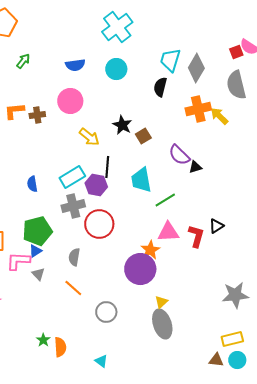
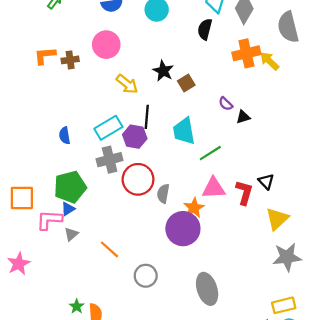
purple semicircle: (179, 155) -> (226, 104), size x0.6
black triangle: (216, 226) -> (266, 182), turned -42
gray semicircle: (74, 257) -> (163, 194), moved
gray triangle: (38, 274) -> (71, 234), turned 32
yellow triangle: (161, 302) -> (277, 219), moved, size x1.6

